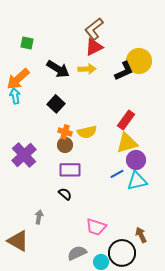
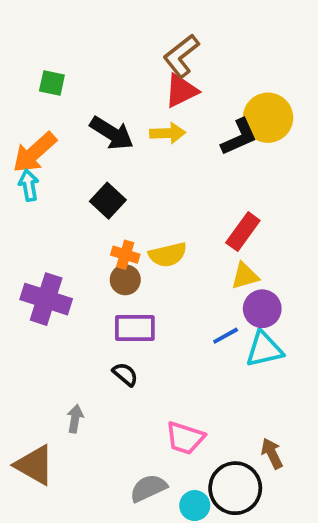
yellow triangle: (127, 143) -> (245, 276), size x0.7
purple cross: (24, 155) -> (46, 299), turned -30

